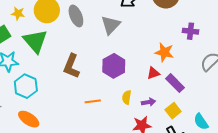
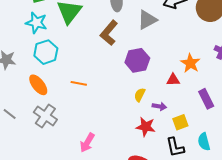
brown L-shape: (71, 66) -> (109, 33), moved
purple rectangle: (175, 83) -> (206, 99), moved
orange line: (93, 101) -> (79, 83), moved

